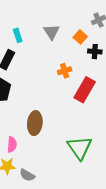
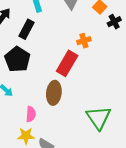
black cross: (95, 52) -> (114, 22), turned -32
red rectangle: (85, 90) -> (67, 63), moved

